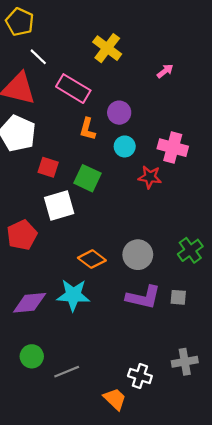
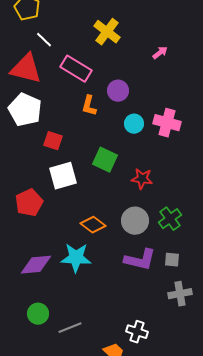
cyan circle: (125, 146) -> (134, 124), moved
red star: (150, 177) -> (142, 179), moved
green square: (87, 178) -> (105, 160), moved
green cross: (190, 250) -> (170, 219), moved
gray cross: (185, 362) -> (180, 294), moved

